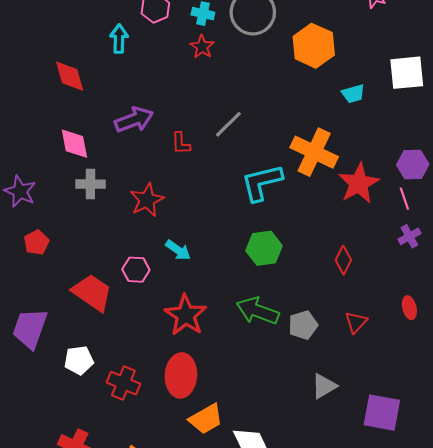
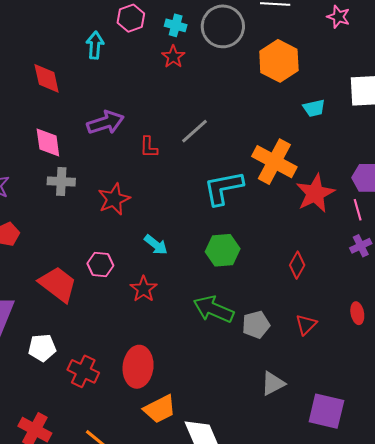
cyan arrow: (178, 250) -> (156, 245), moved
red star: (186, 315) -> (144, 289), moved, size x0.7

